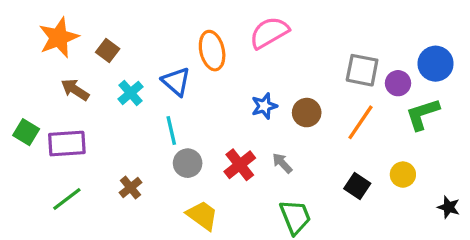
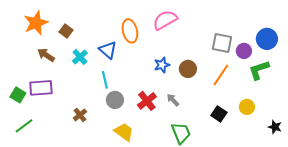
green square: (26, 132) -> (18, 95), moved
green line: (67, 199) -> (24, 126), moved

